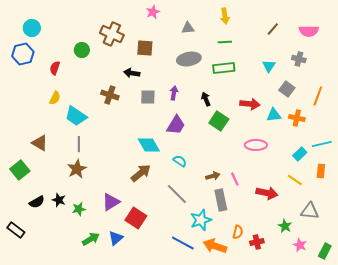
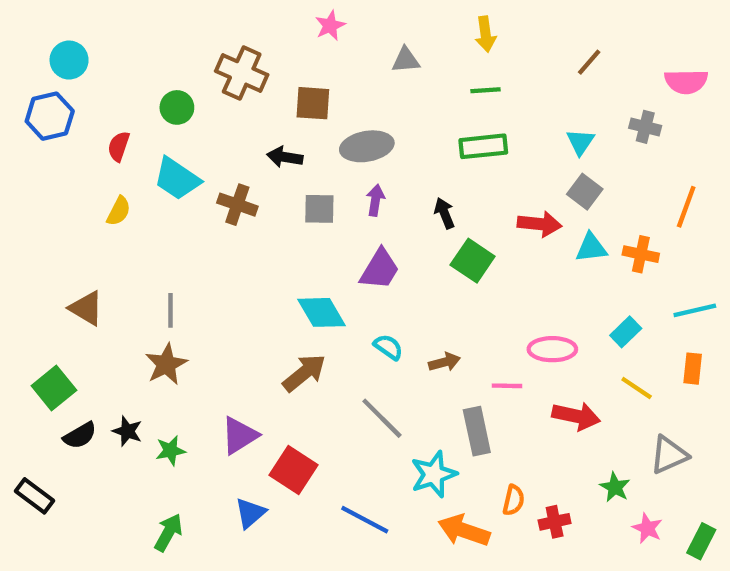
pink semicircle: (309, 31) -> (686, 82), moved
gray ellipse: (189, 59) -> (367, 146), moved
gray square: (287, 89) -> (585, 192), moved
cyan trapezoid: (76, 116) -> (177, 179), moved
pink ellipse: (256, 145) -> (552, 349), moved
cyan rectangle: (300, 154) -> (626, 332), moved
green square: (20, 170) -> (54, 388), moved
brown arrow: (213, 176) -> (444, 362), moved
pink line: (235, 179) -> (507, 386), turned -64
gray triangle: (310, 211) -> (669, 455), turned -30
green arrow: (91, 239) -> (168, 533), moved, turned -30
blue line: (183, 243) -> (365, 520), moved

